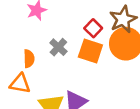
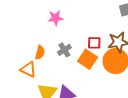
red square: (93, 28) -> (94, 43), turned 32

